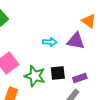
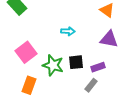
purple triangle: (76, 41) -> (109, 39), moved

